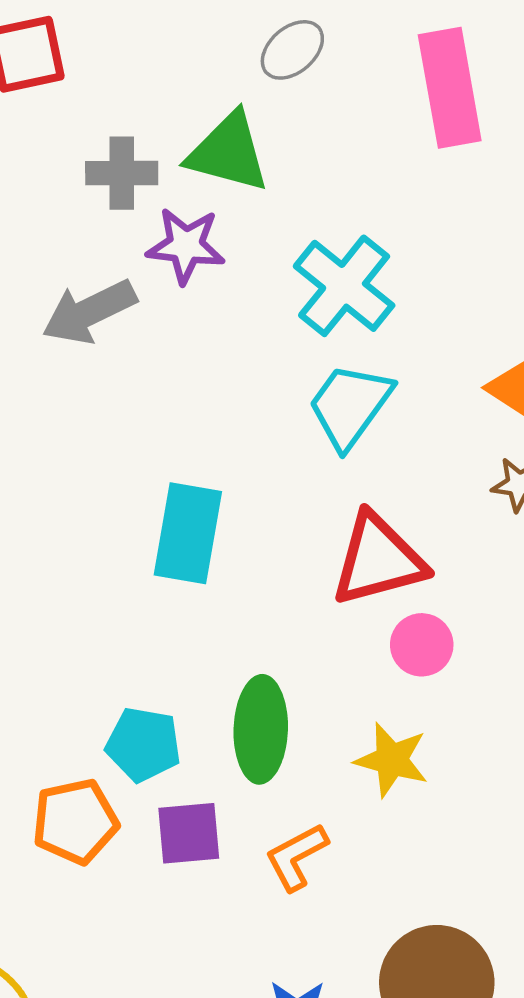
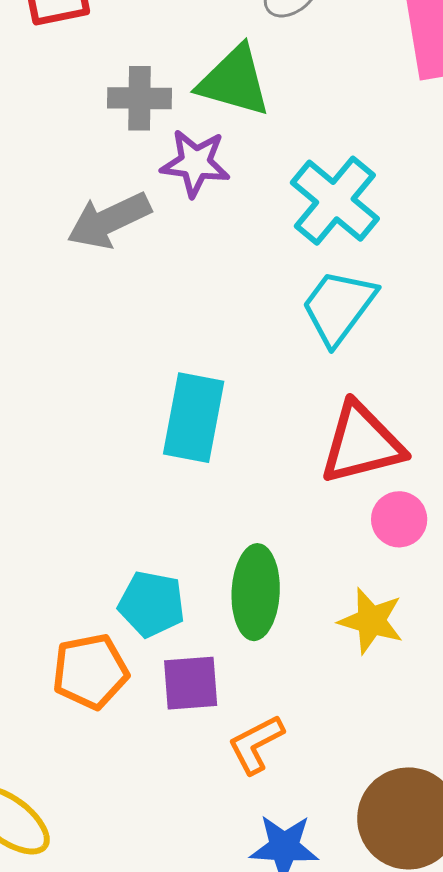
orange L-shape: (296, 857) -> (256, 744), moved

